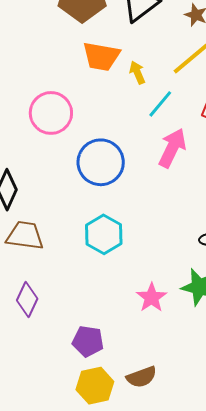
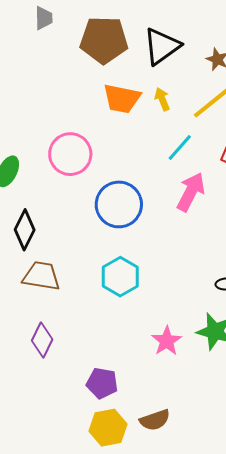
yellow arrow: (137, 72) -> (162, 99), moved

